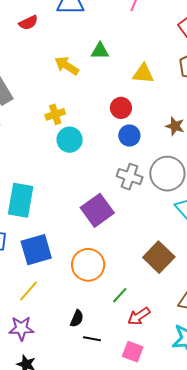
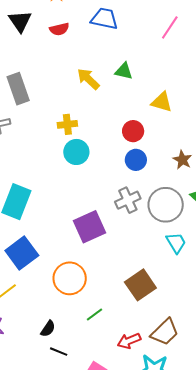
gray cross: (130, 177) -> (128, 200), turned 35
blue square: (36, 250) -> (22, 253), turned -32
red arrow: (139, 316) -> (129, 341), moved

